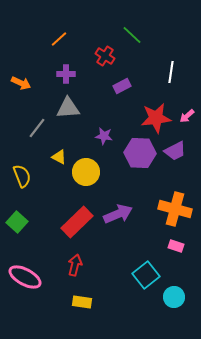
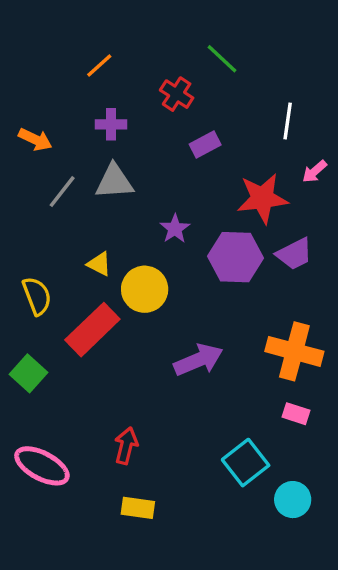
pink arrow: (187, 116) -> (315, 171), moved
gray line: (37, 128) -> (62, 192), moved
purple star: (104, 136) -> (175, 229), turned 30
red rectangle: (77, 222) -> (92, 330), moved

